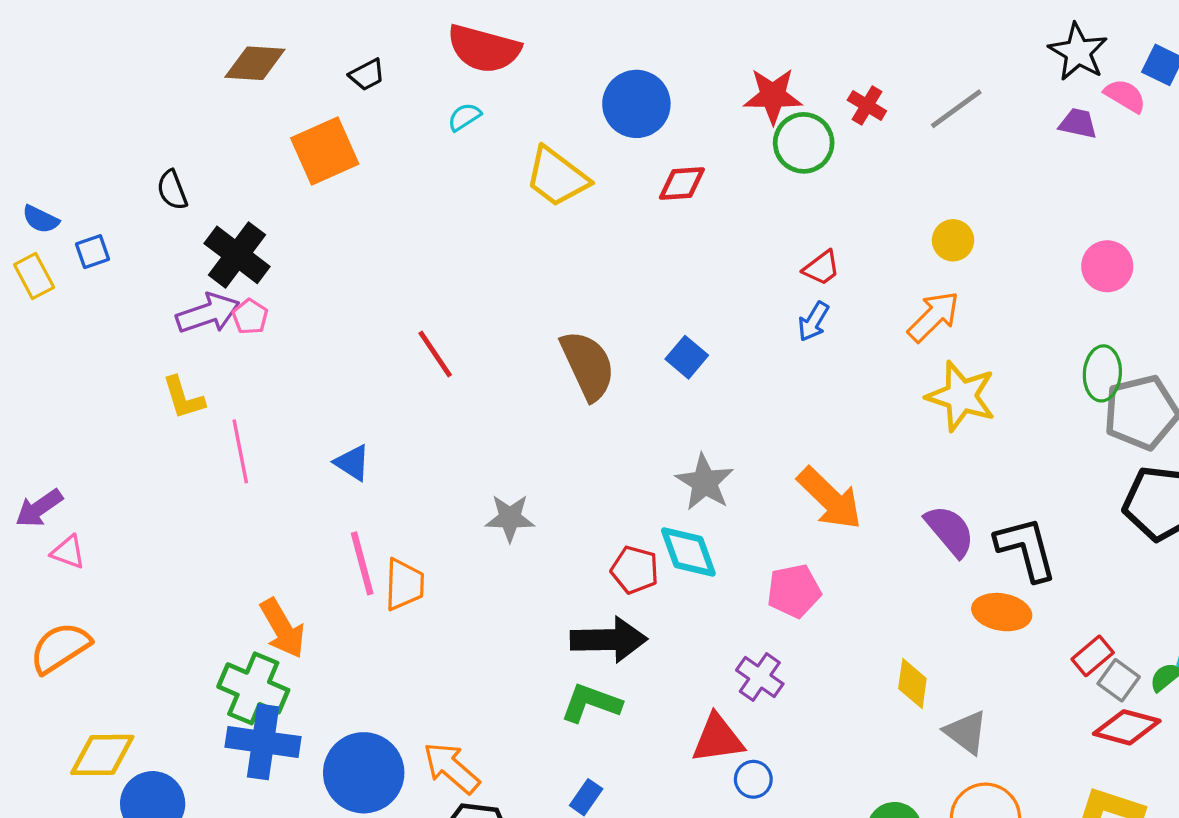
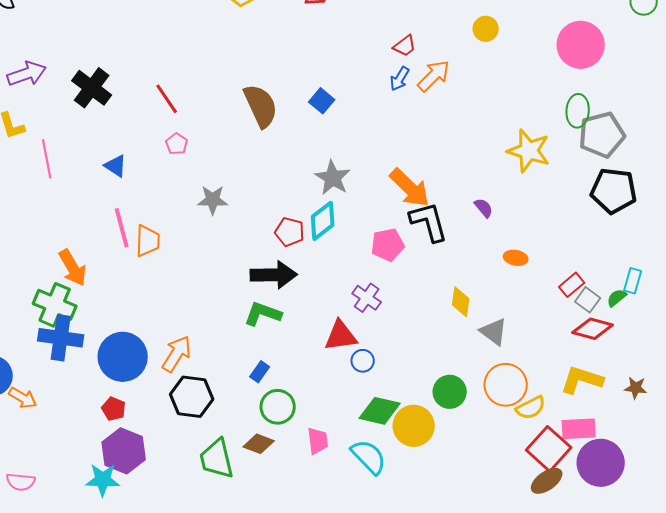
black cross: (237, 255) -> (92, 88), moved
pink circle: (1107, 266) -> (581, 45), size x1.5
pink pentagon: (250, 317) -> (177, 144), moved
orange arrow: (934, 317) -> (434, 76), moved
yellow star: (961, 396) -> (529, 151), moved
purple semicircle: (950, 531) -> (484, 208), size x0.6
black L-shape: (1026, 549) -> (429, 222), moved
cyan diamond: (688, 552) -> (323, 221), turned 72
orange ellipse: (1002, 612) -> (516, 258), size x0.7
orange arrow: (451, 768) -> (177, 354), turned 81

